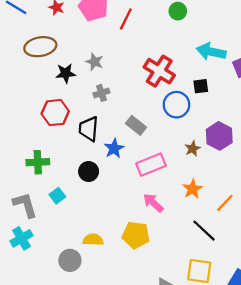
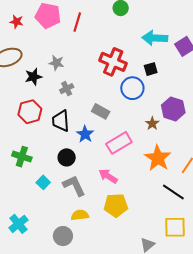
green cross: (38, 162) -> (22, 157), turned 30
orange star: (192, 189) -> (158, 158), size x1.5
pink arrow: (153, 203) -> (108, 176), moved
gray L-shape: (25, 205) -> (74, 186), moved

